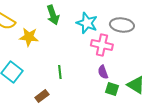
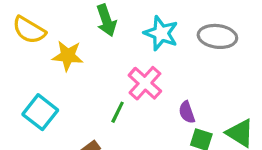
pink cross: (102, 45) -> (145, 83), moved, turned 30
green line: (60, 72) -> (118, 112), turned 32

